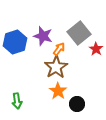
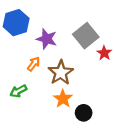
blue hexagon: (15, 42) -> (16, 23), moved
orange arrow: (59, 49) -> (34, 64), moved
green arrow: (17, 101) -> (18, 91), moved, turned 70

